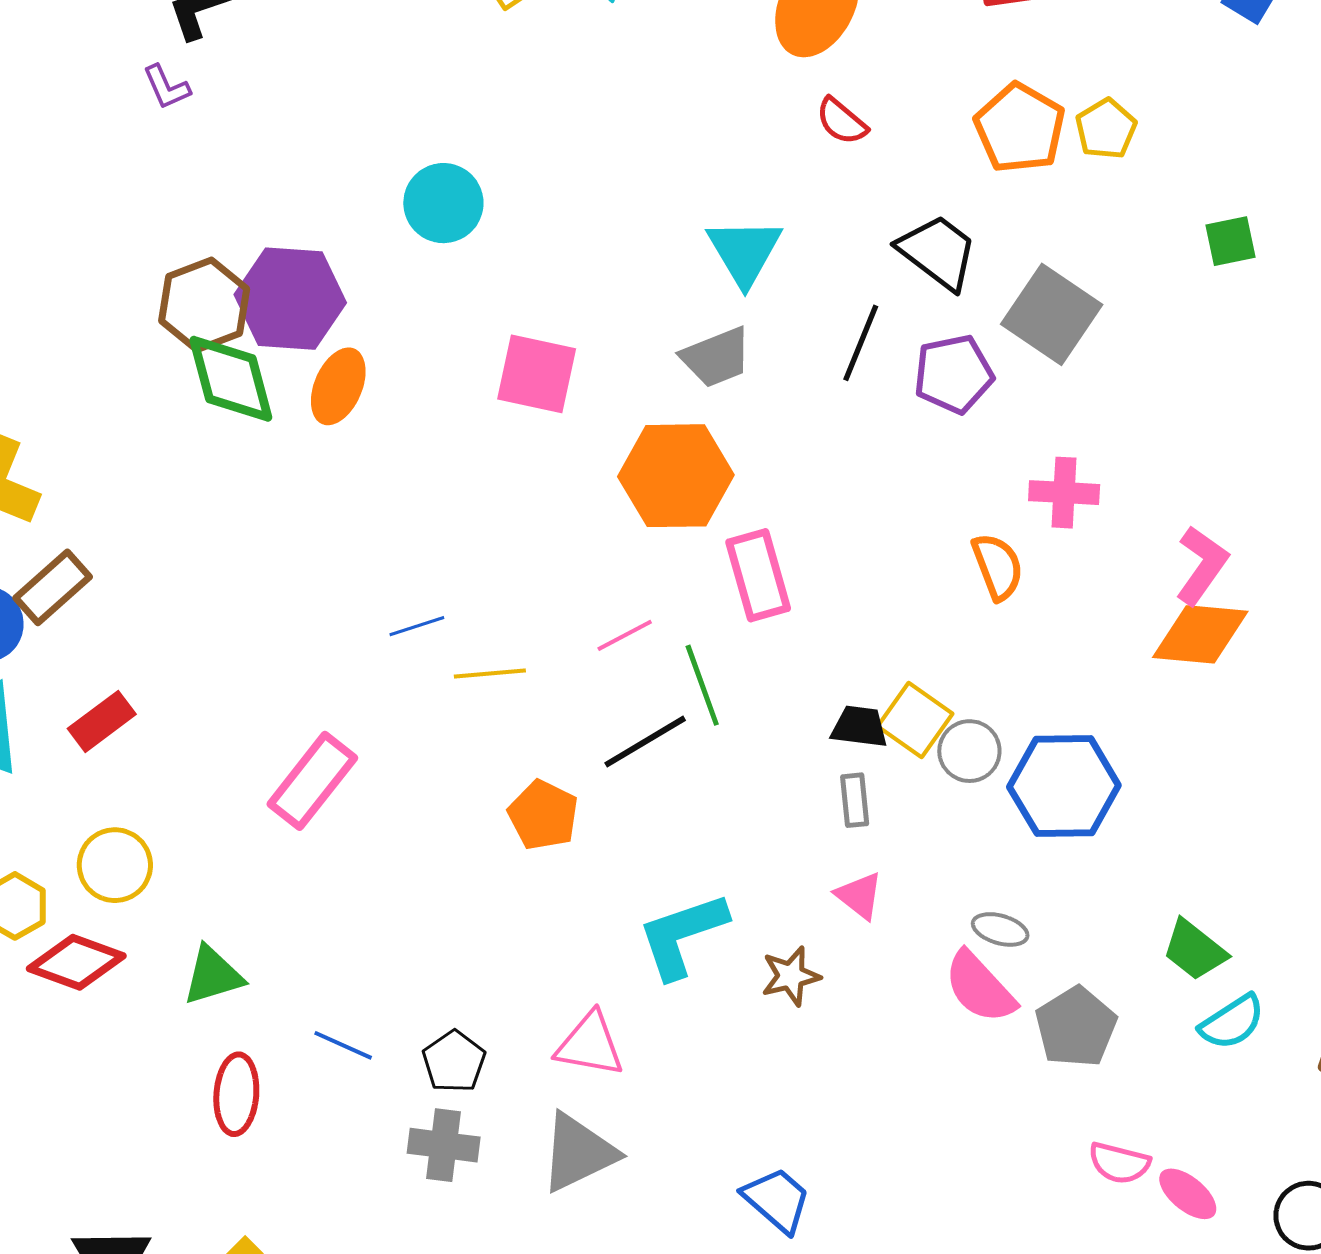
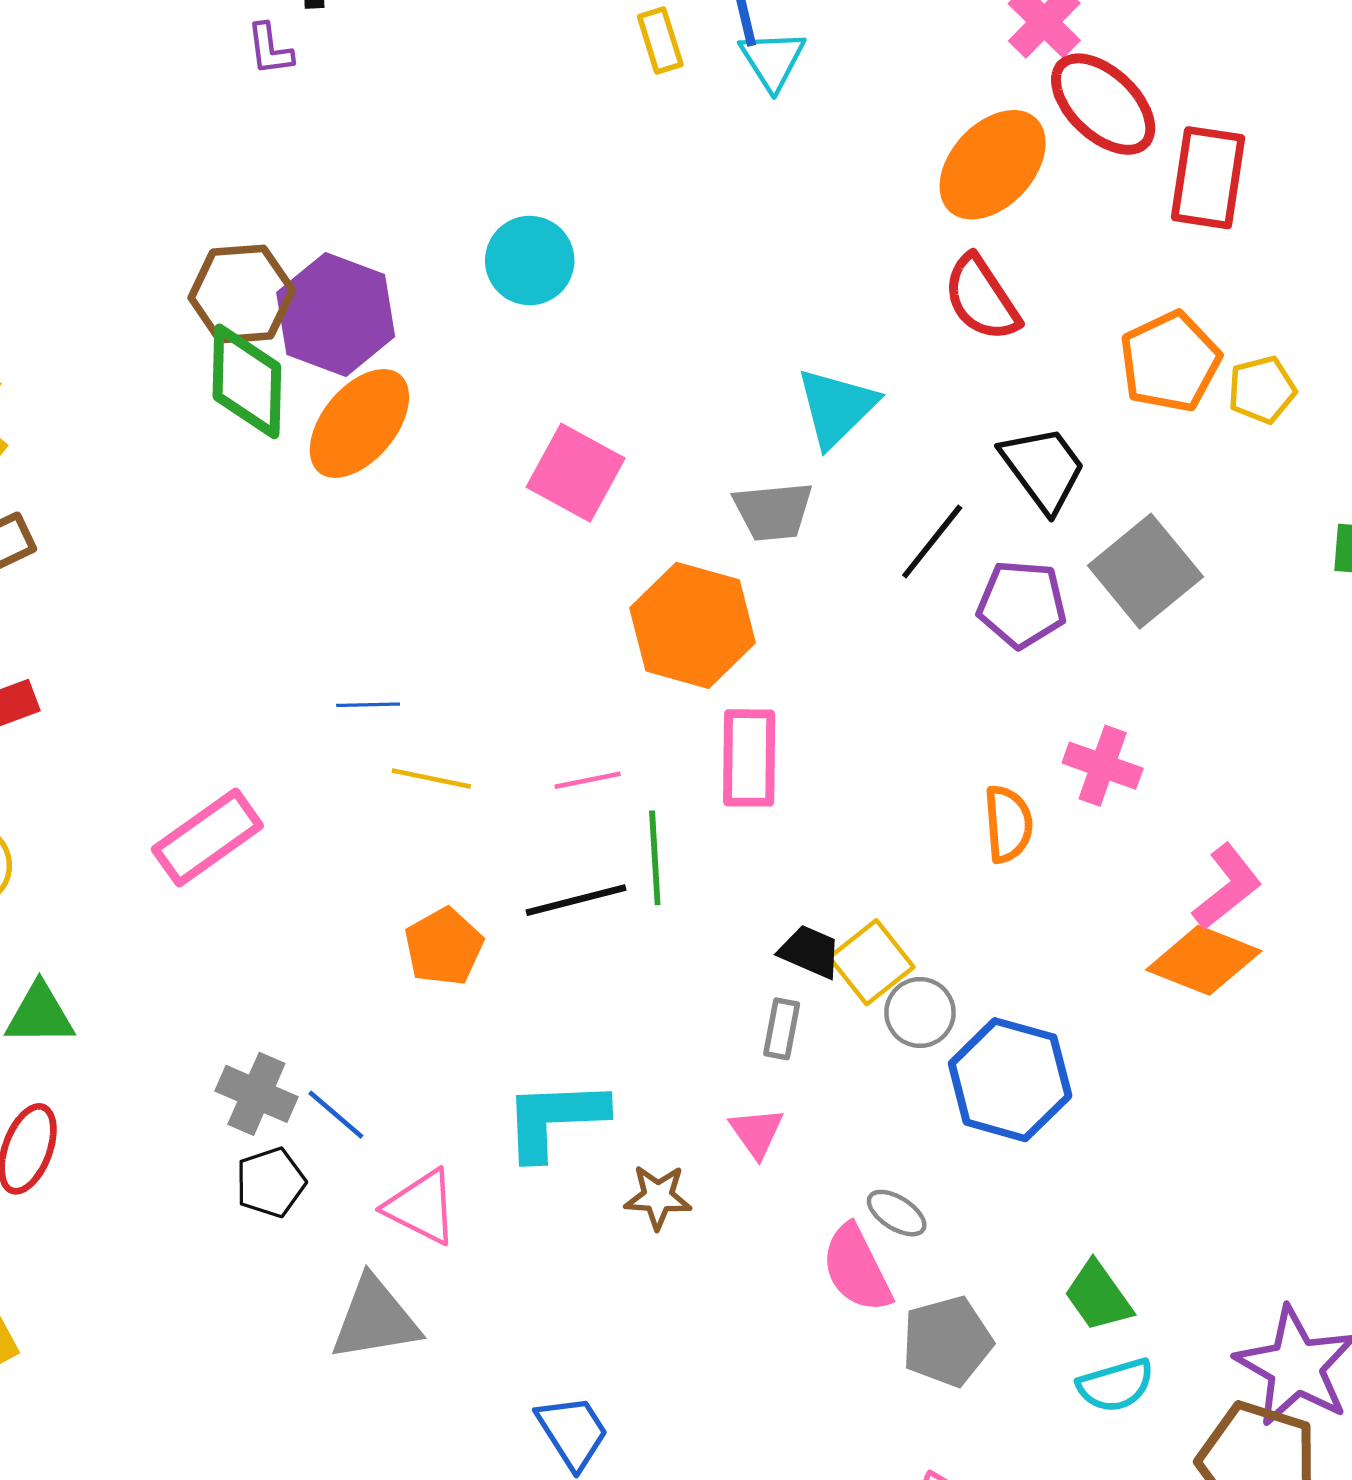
red semicircle: (842, 121) -> (982, 298), size x1.5
orange ellipse: (338, 386) -> (359, 423), size x1.4
blue line: (343, 1045) -> (336, 1115), moved
gray cross: (444, 1145) -> (256, 1094), moved

